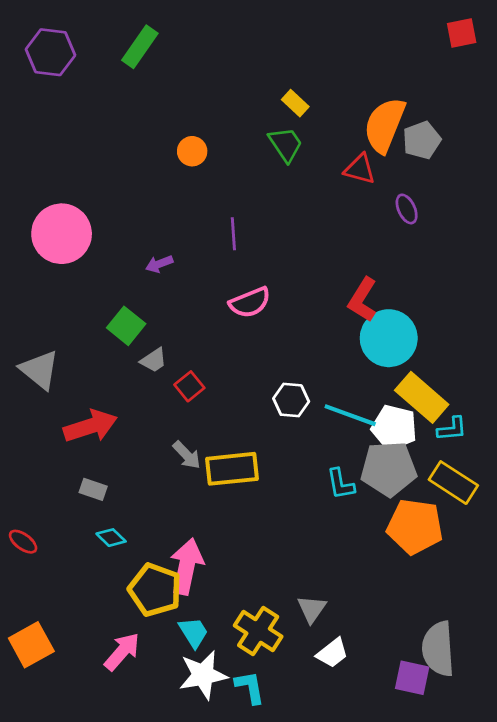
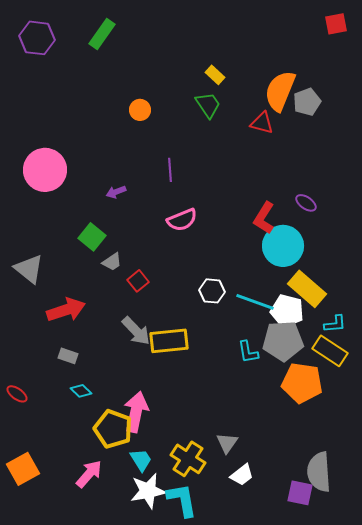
purple ellipse: (407, 209) -> (306, 203), moved, turned -30
cyan L-shape: (452, 429) -> (335, 324), moved
gray arrow: (187, 455) -> (136, 331), size x1.4
cyan L-shape: (250, 687) -> (182, 500), size x1.4

